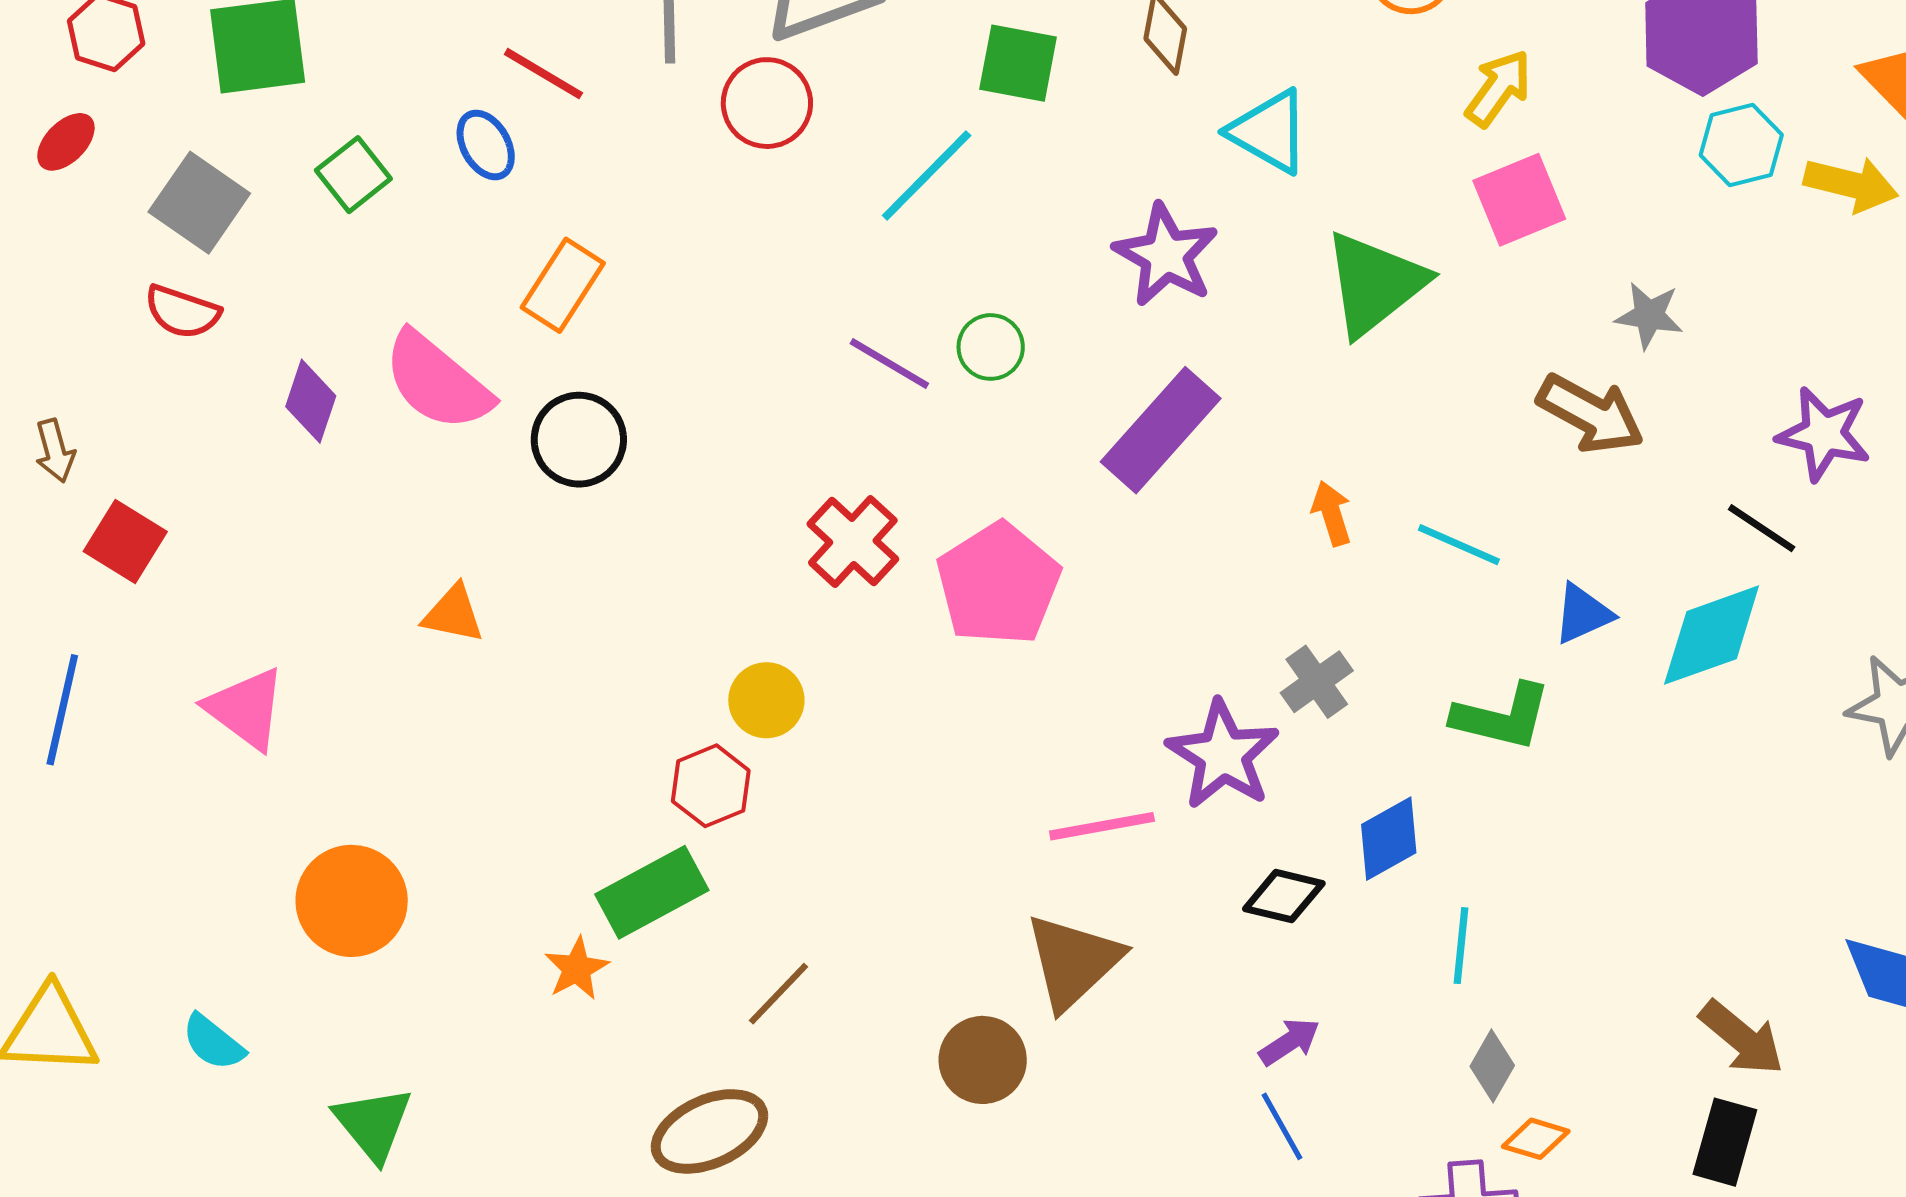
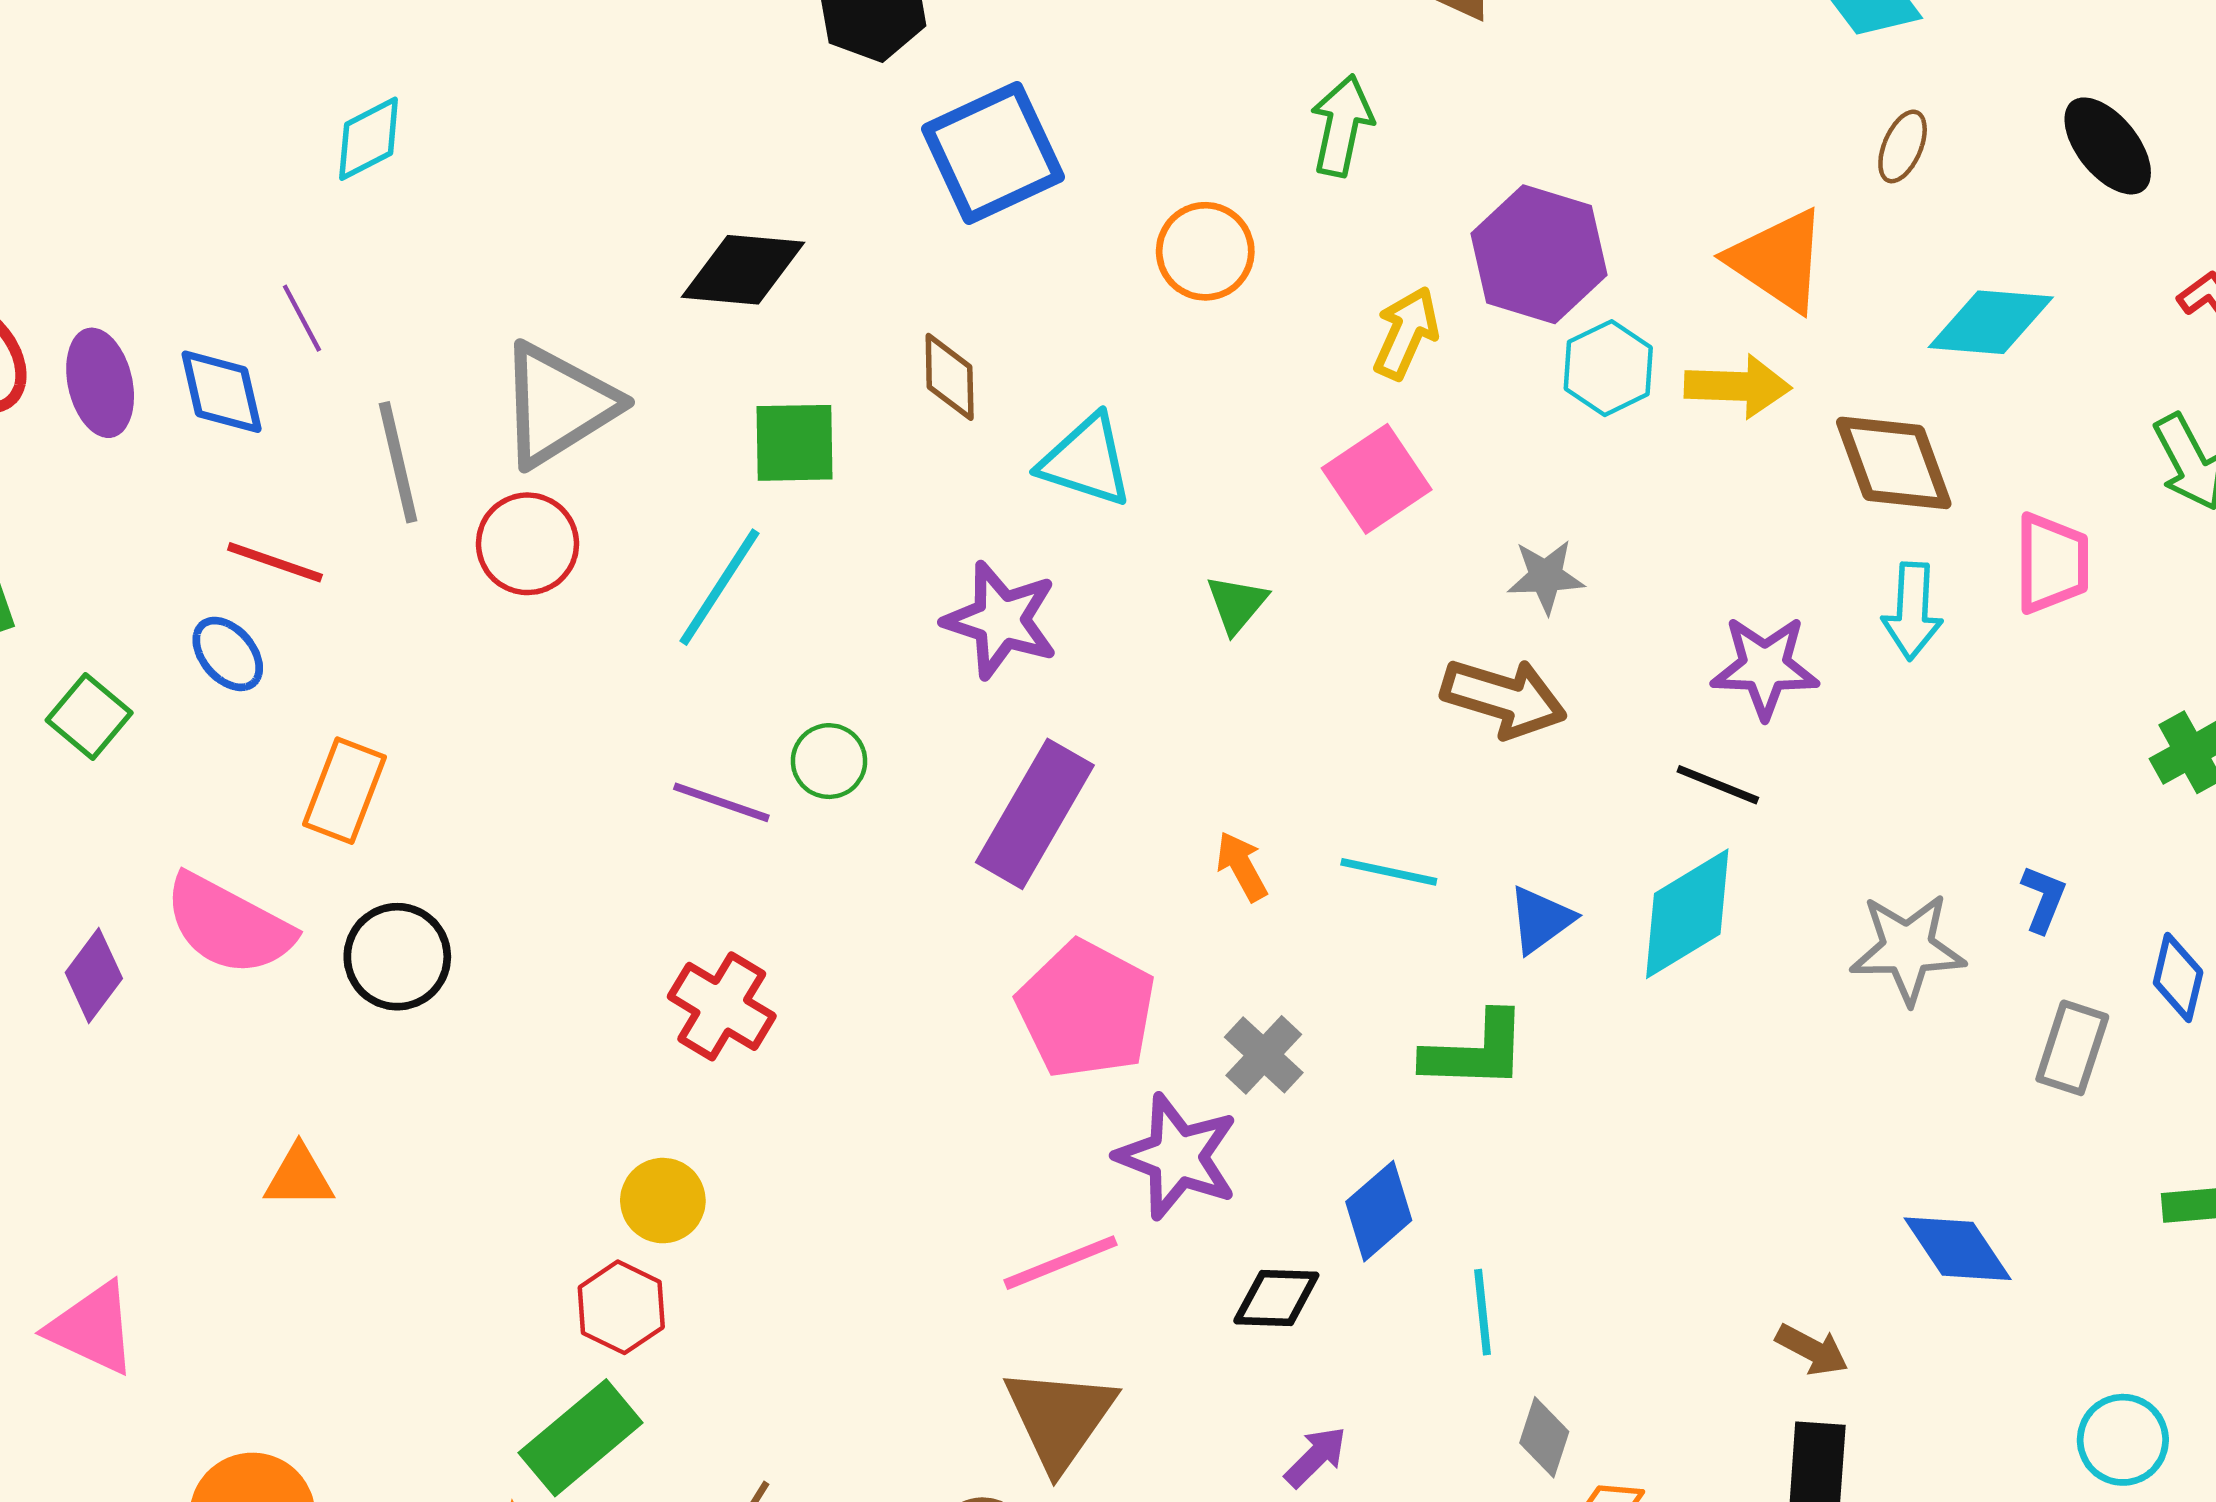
yellow arrow: (1498, 88) -> (1406, 333), moved
green triangle: (1375, 284) -> (1237, 604), size x0.5
purple diamond: (311, 401) -> (94, 976), turned 30
pink pentagon: (998, 584) -> (1086, 1010), moved
brown arrow: (1742, 1038) -> (1812, 1350), size x0.7

